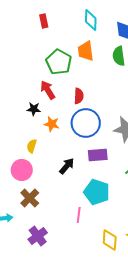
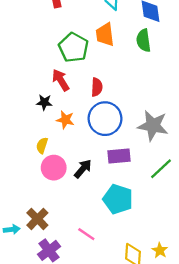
pink circle: (22, 170) -> (54, 168), moved
brown cross: (30, 198) -> (37, 219), moved
pink line: (79, 215) -> (86, 234), moved, turned -63

